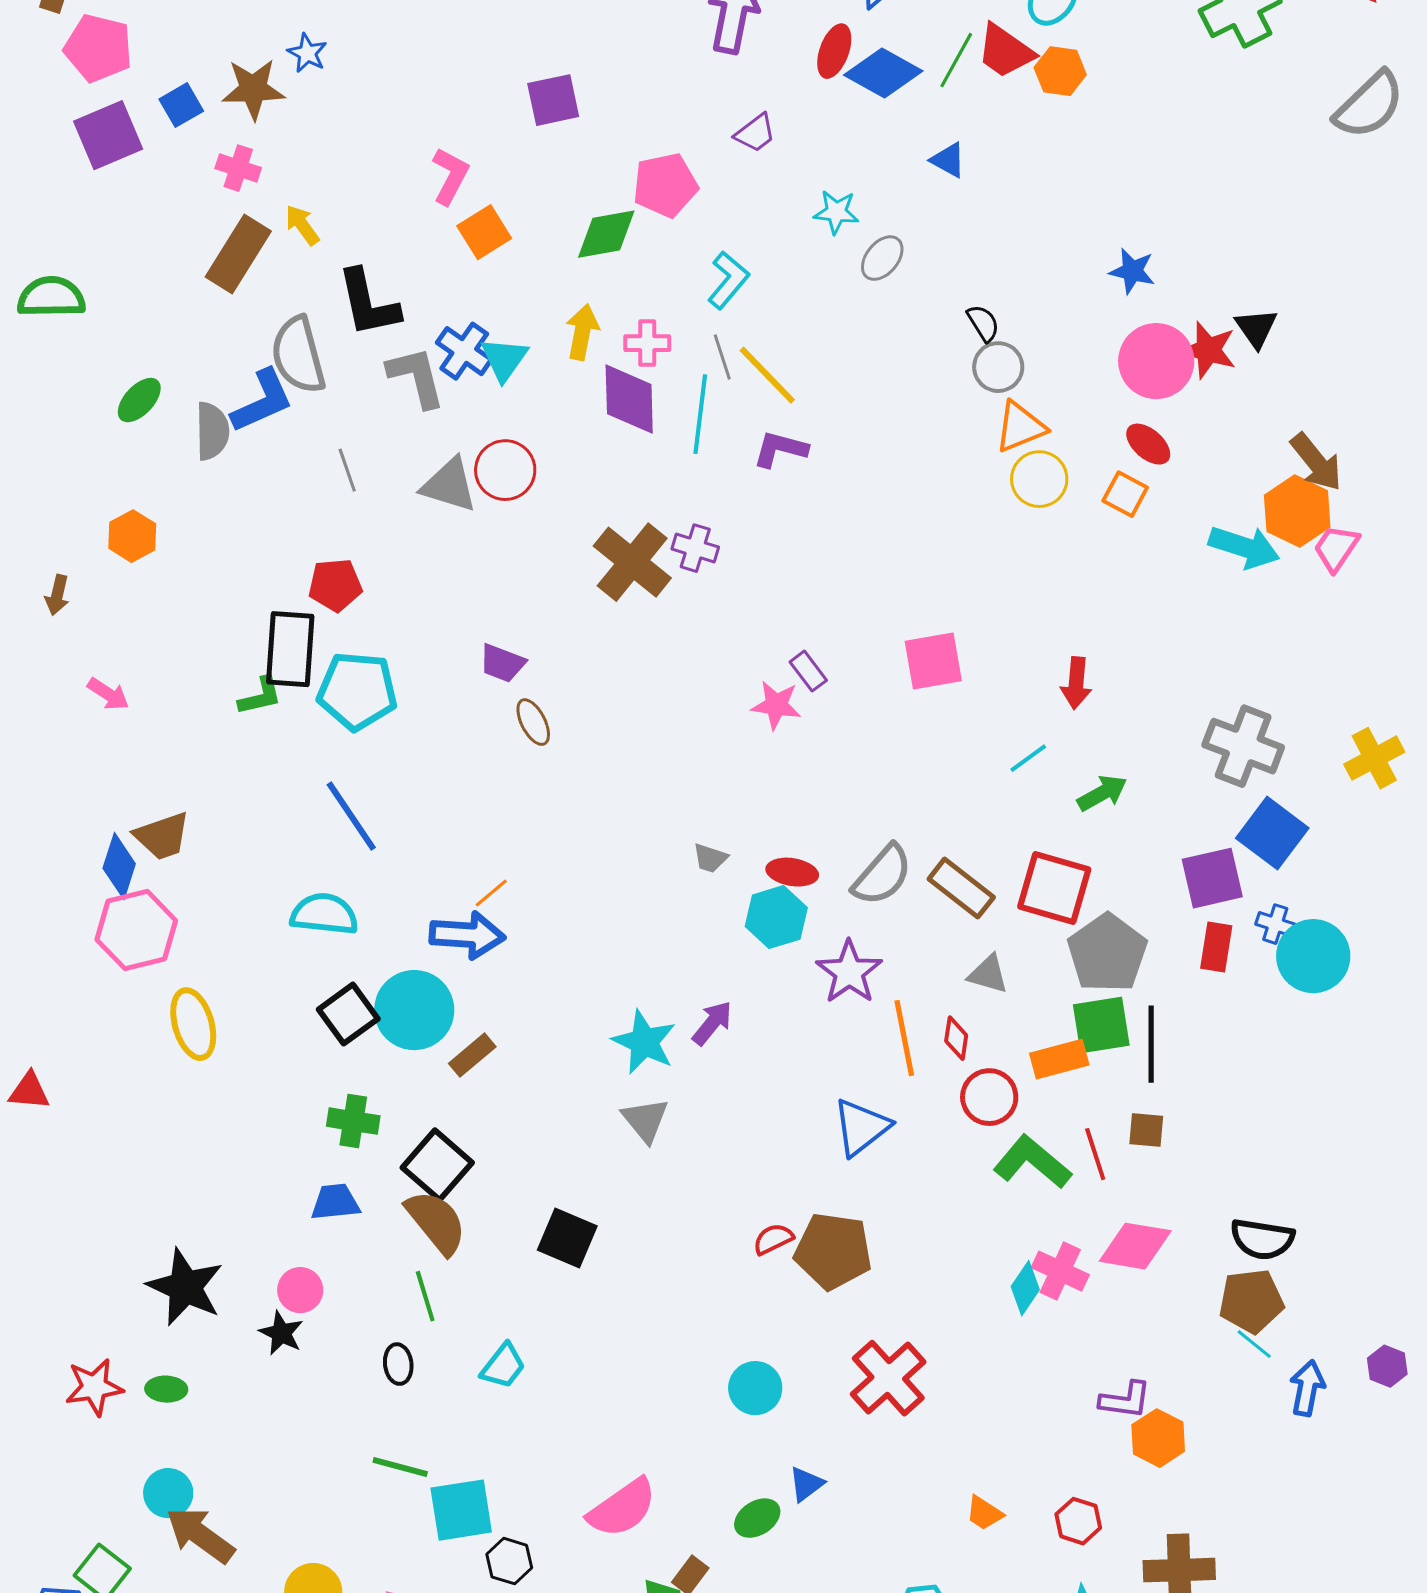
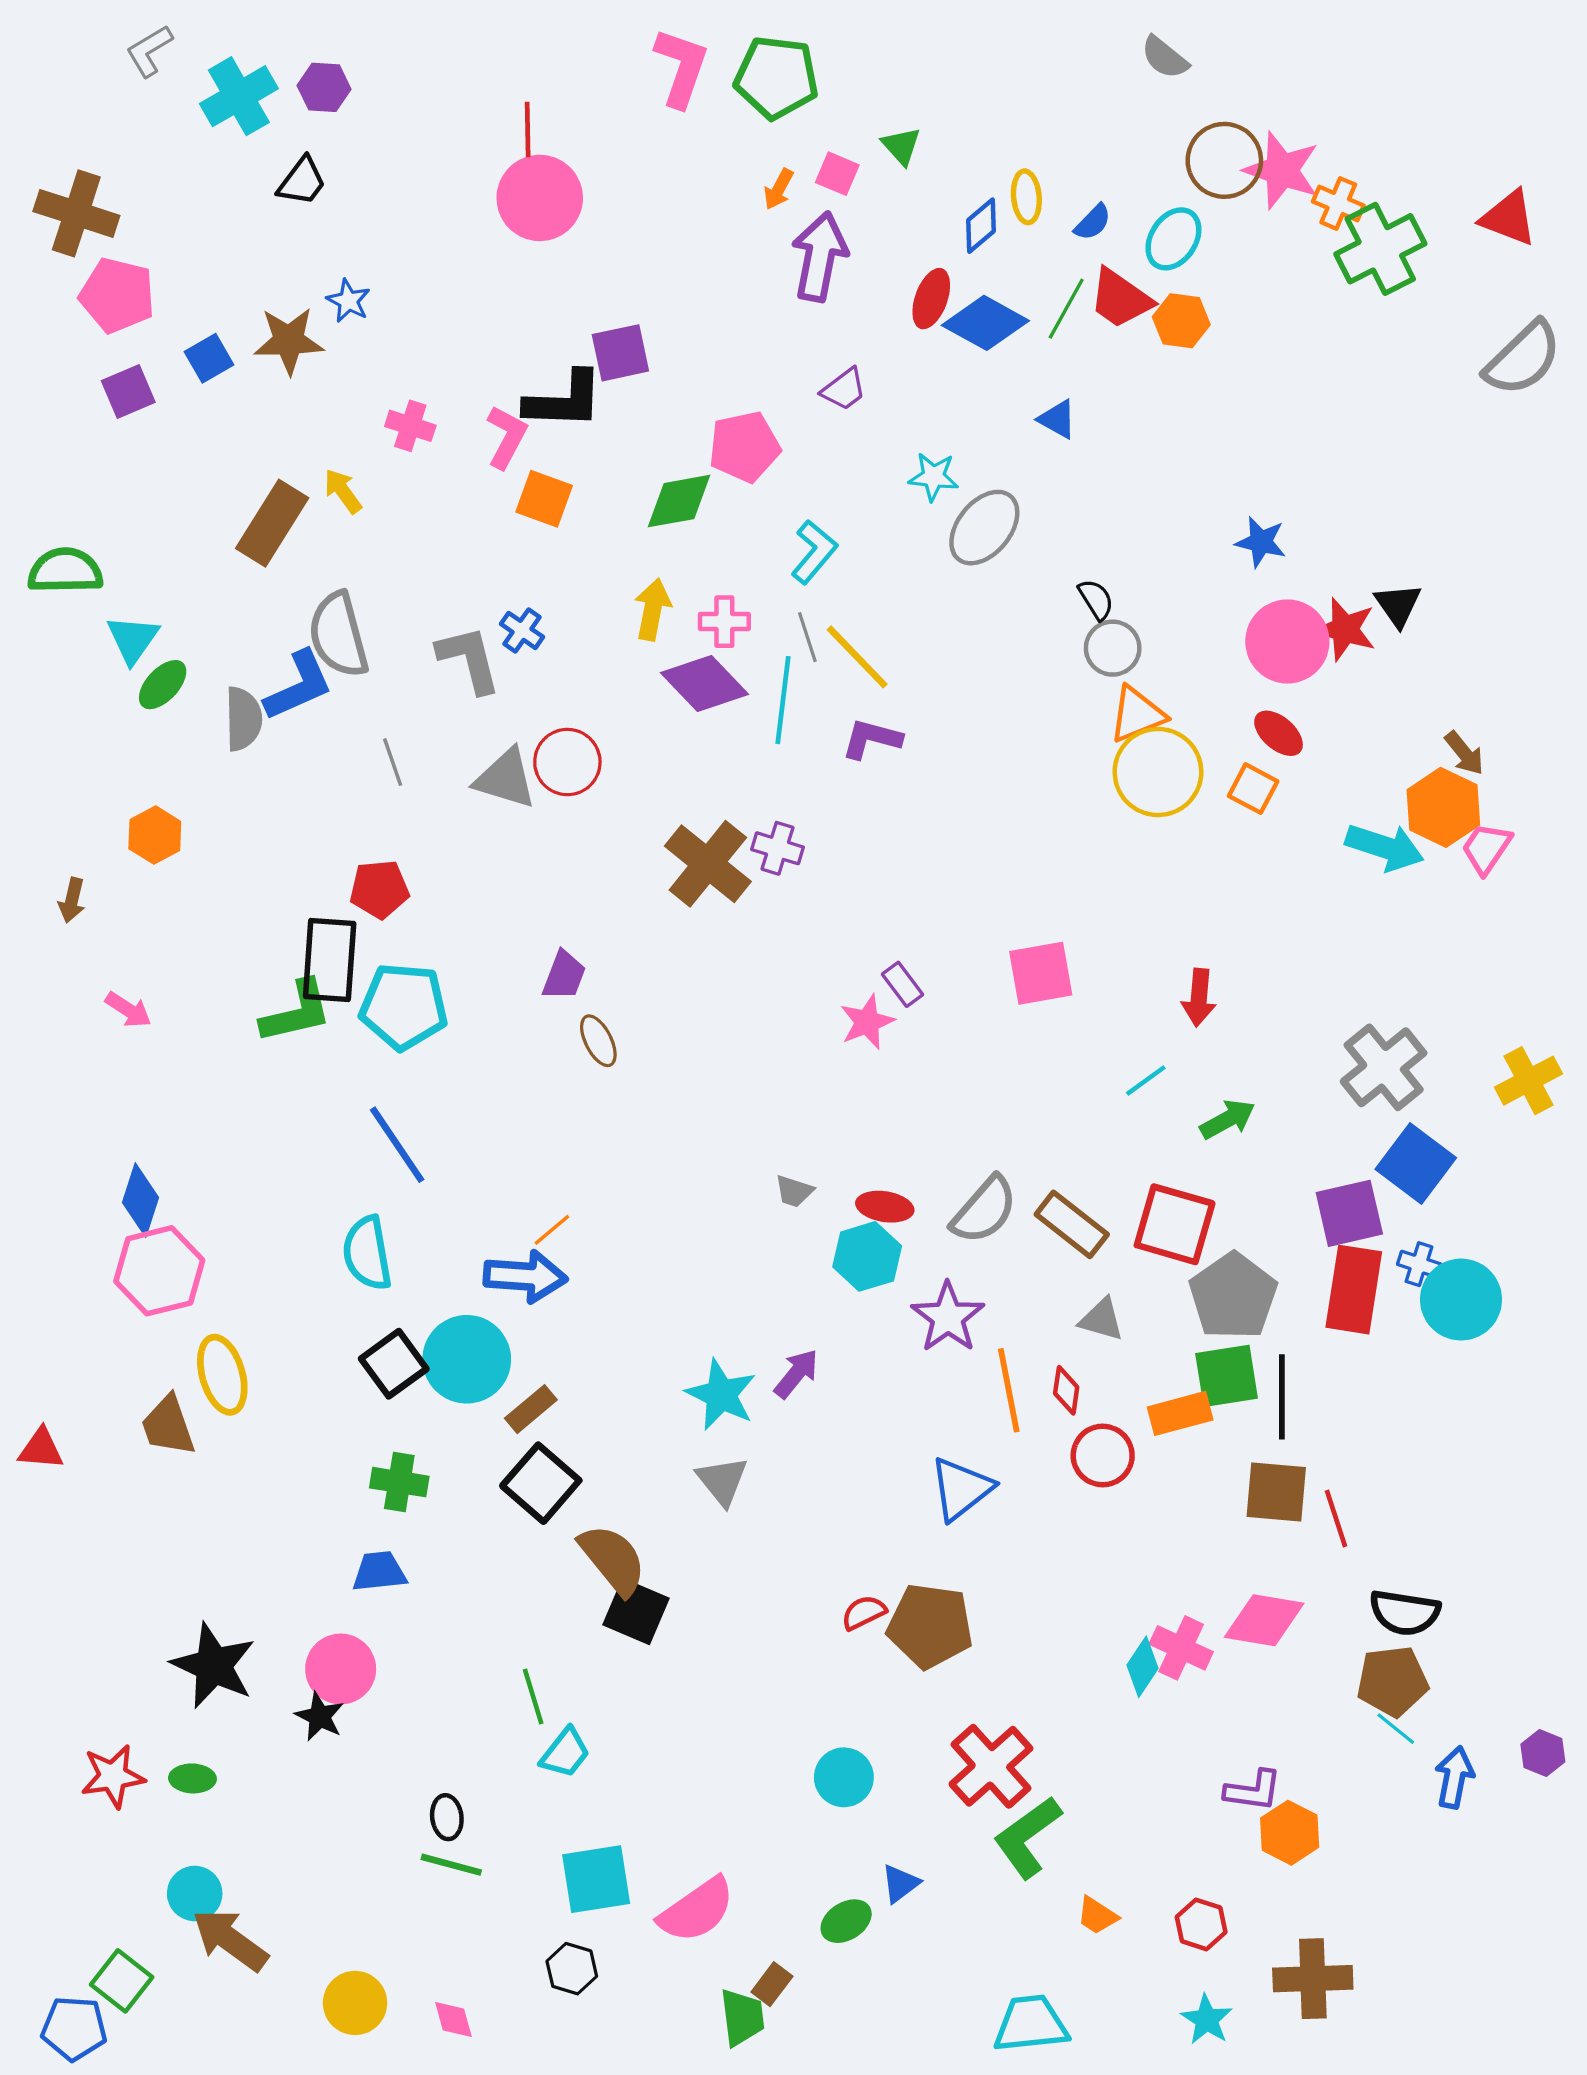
purple square: (108, 135) -> (128, 392), size x0.7
pink cross: (238, 168) -> (410, 426), moved
orange square: (484, 232) -> (544, 499), turned -38
gray ellipse: (882, 258) -> (984, 528), size x1.5
black L-shape: (368, 303) -> (564, 400), moved, turned -76
blue cross: (464, 351) -> (522, 630), size x0.7
cyan triangle: (504, 359) -> (133, 639), moved
purple diamond: (629, 399) -> (705, 684), turned -42
brown arrow: (1316, 462) -> (1464, 753), size x0.7
yellow circle: (1039, 479) -> (1158, 772), size x1.4
purple trapezoid: (502, 663) -> (564, 975), turned -90
green L-shape: (260, 696) -> (296, 1012), size x1.5
pink star: (776, 705) -> (867, 1022), turned -30
gray cross: (1243, 746) -> (1384, 1067), turned 30
brown trapezoid: (162, 836) -> (168, 1426), moved, turned 90
cyan semicircle: (324, 914) -> (367, 1253), turned -106
red rectangle: (1216, 947) -> (1354, 1290), size x1.6
brown square: (1146, 1130) -> (1276, 1492), size x1.6
red line: (1095, 1154) -> (1336, 1519), moved
green L-shape: (1032, 1162) -> (1027, 1837), moved, turned -76
black square: (437, 1165) -> (541, 1483), moved
brown semicircle: (436, 1222) -> (613, 1559), moved
pink circle: (300, 1290) -> (341, 1669), size x1.4
green line: (425, 1296) -> (533, 1697), moved
black ellipse: (398, 1364) -> (447, 1817), moved
cyan square: (461, 1510) -> (596, 1879), moved

